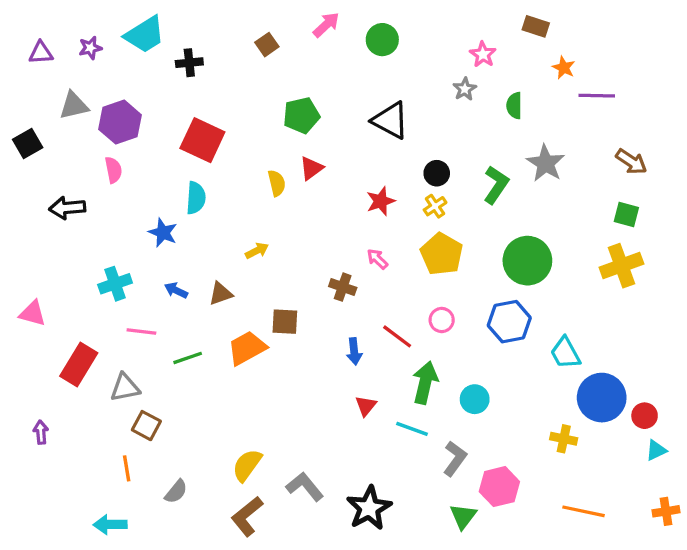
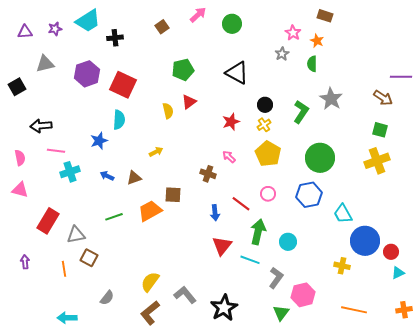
orange star: (564, 68) -> (317, 41), moved
purple line: (597, 96) -> (401, 77), moved
purple hexagon: (120, 122) -> (87, 74), moved
pink semicircle: (113, 170) -> (20, 158), moved
blue star: (163, 233) -> (99, 141), turned 30
pink line: (141, 332) -> (56, 151), moved
red triangle: (366, 406) -> (222, 246), size x1.5
orange line: (127, 468) -> (64, 269), moved

